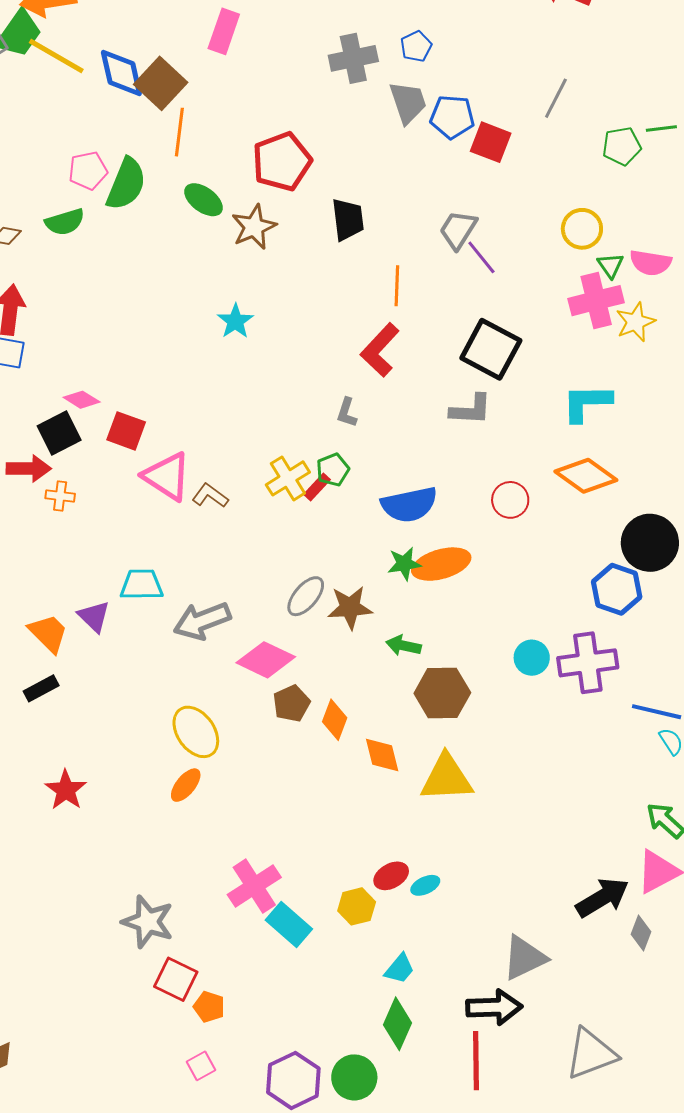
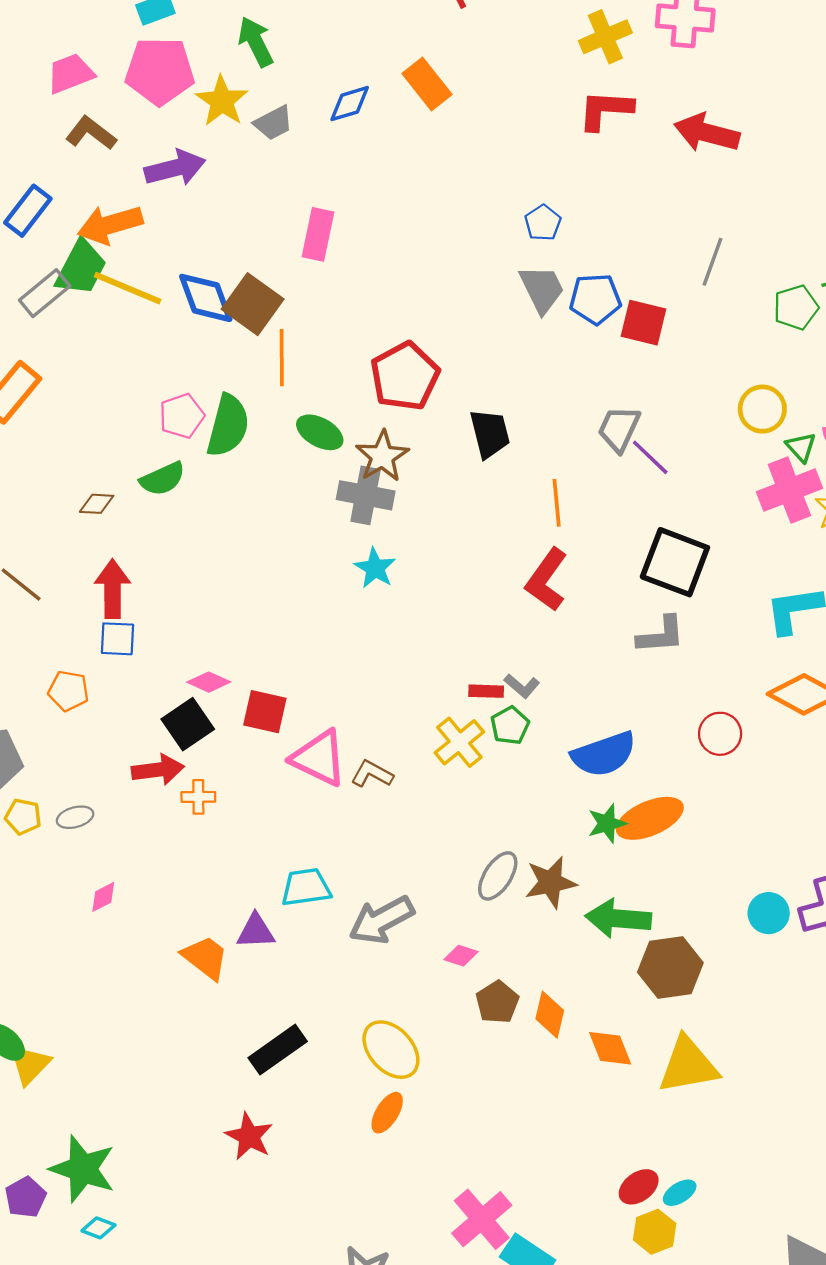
gray cross: (353, 58) -> (366, 495), moved, turned 30
gray L-shape: (347, 413) -> (522, 686), moved, turned -60
red rectangle: (317, 487) -> (486, 691), moved, turned 56
purple triangle: (94, 617) -> (256, 931), turned -39
green arrow: (404, 646) -> (618, 918), size x1.6
pink diamond: (266, 660) -> (461, 956), size x0.5
black rectangle: (41, 688) -> (278, 1050), moved, size x1.4
yellow hexagon: (357, 906) -> (655, 1232), moved

